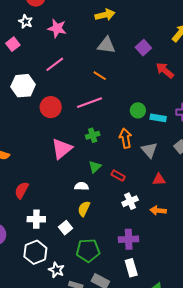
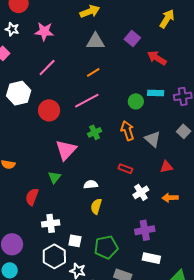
orange line: (100, 76) -> (93, 72), turned -56
cyan rectangle: (158, 118) -> (156, 93), moved
green triangle: (95, 167) -> (55, 177), moved
white square: (65, 228) -> (75, 241), moved, turned -32
white rectangle: (131, 268) -> (151, 258), turned -54

